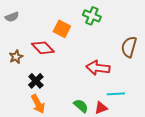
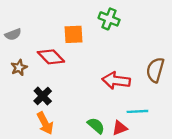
gray semicircle: (12, 17) -> (13, 34), moved
orange square: (62, 29) -> (73, 34), turned -30
brown semicircle: (129, 47) -> (155, 70), moved

